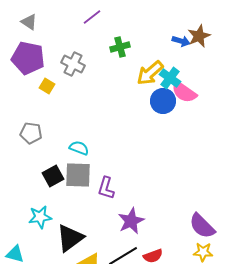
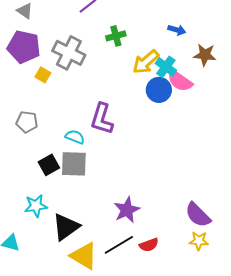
brown star: (199, 36) -> (205, 55), moved, turned 30
gray cross: (73, 64) -> (69, 53), size x1.4
purple L-shape: (106, 188) -> (102, 119), moved, size x1.4

